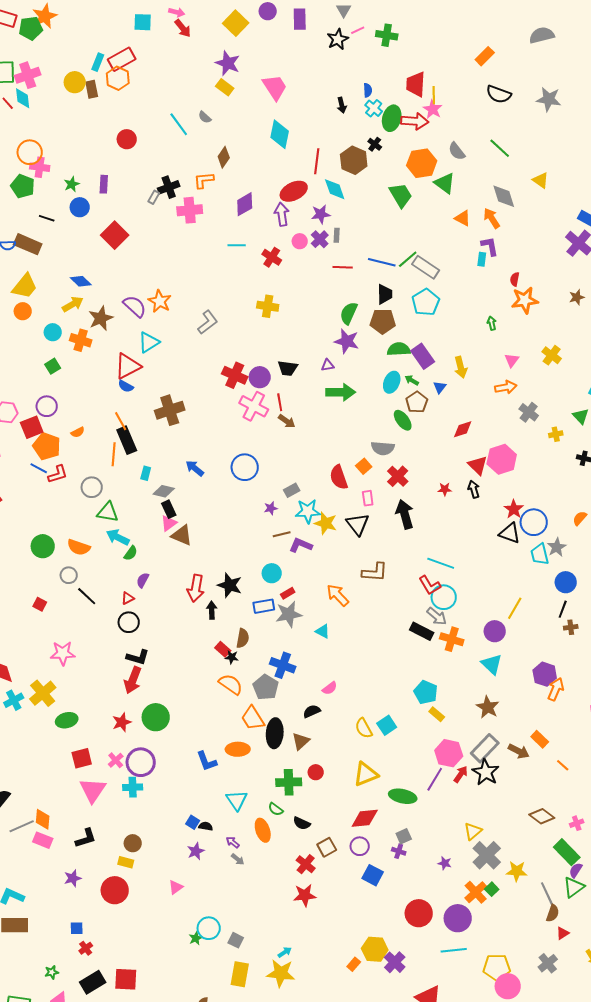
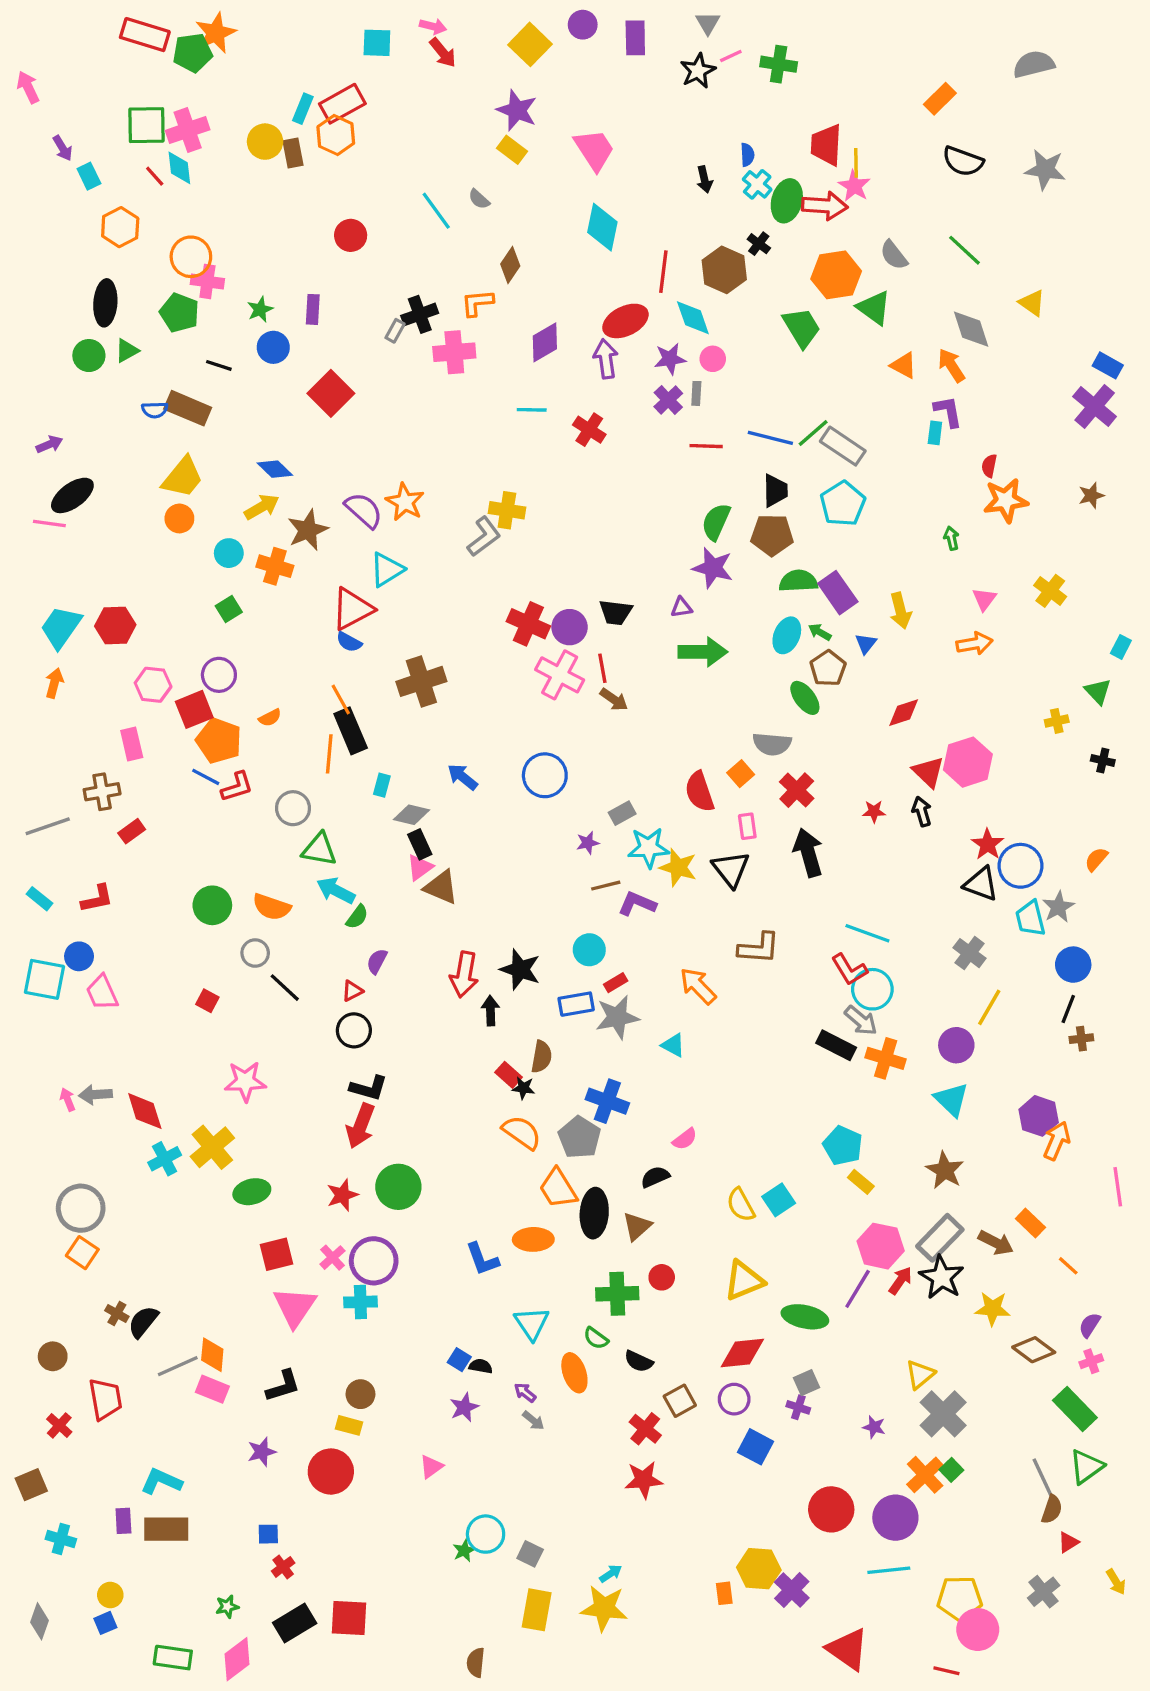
pink circle: (300, 241) -> (713, 359), moved
yellow cross: (268, 306) -> (507, 510), moved
gray cross: (529, 412) -> (969, 953), moved
purple semicircle: (576, 870) -> (1090, 1325), moved
yellow star: (517, 871) -> (993, 1309), moved
orange rectangle: (354, 964) -> (724, 1593), turned -48

